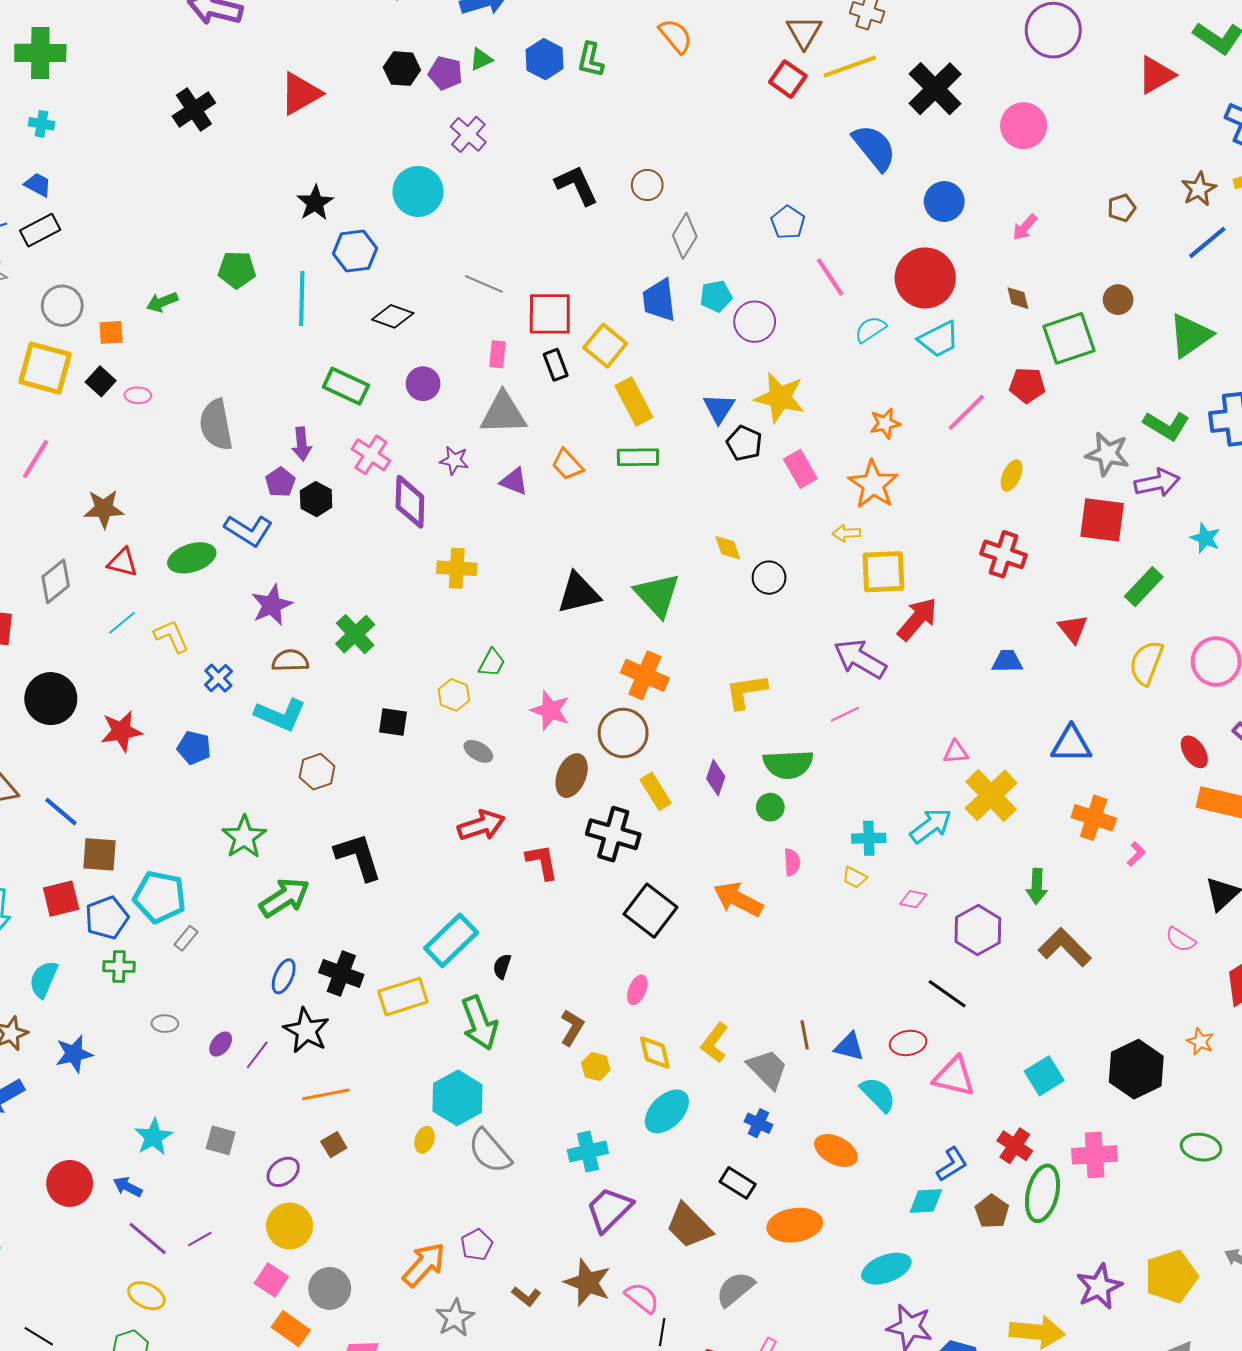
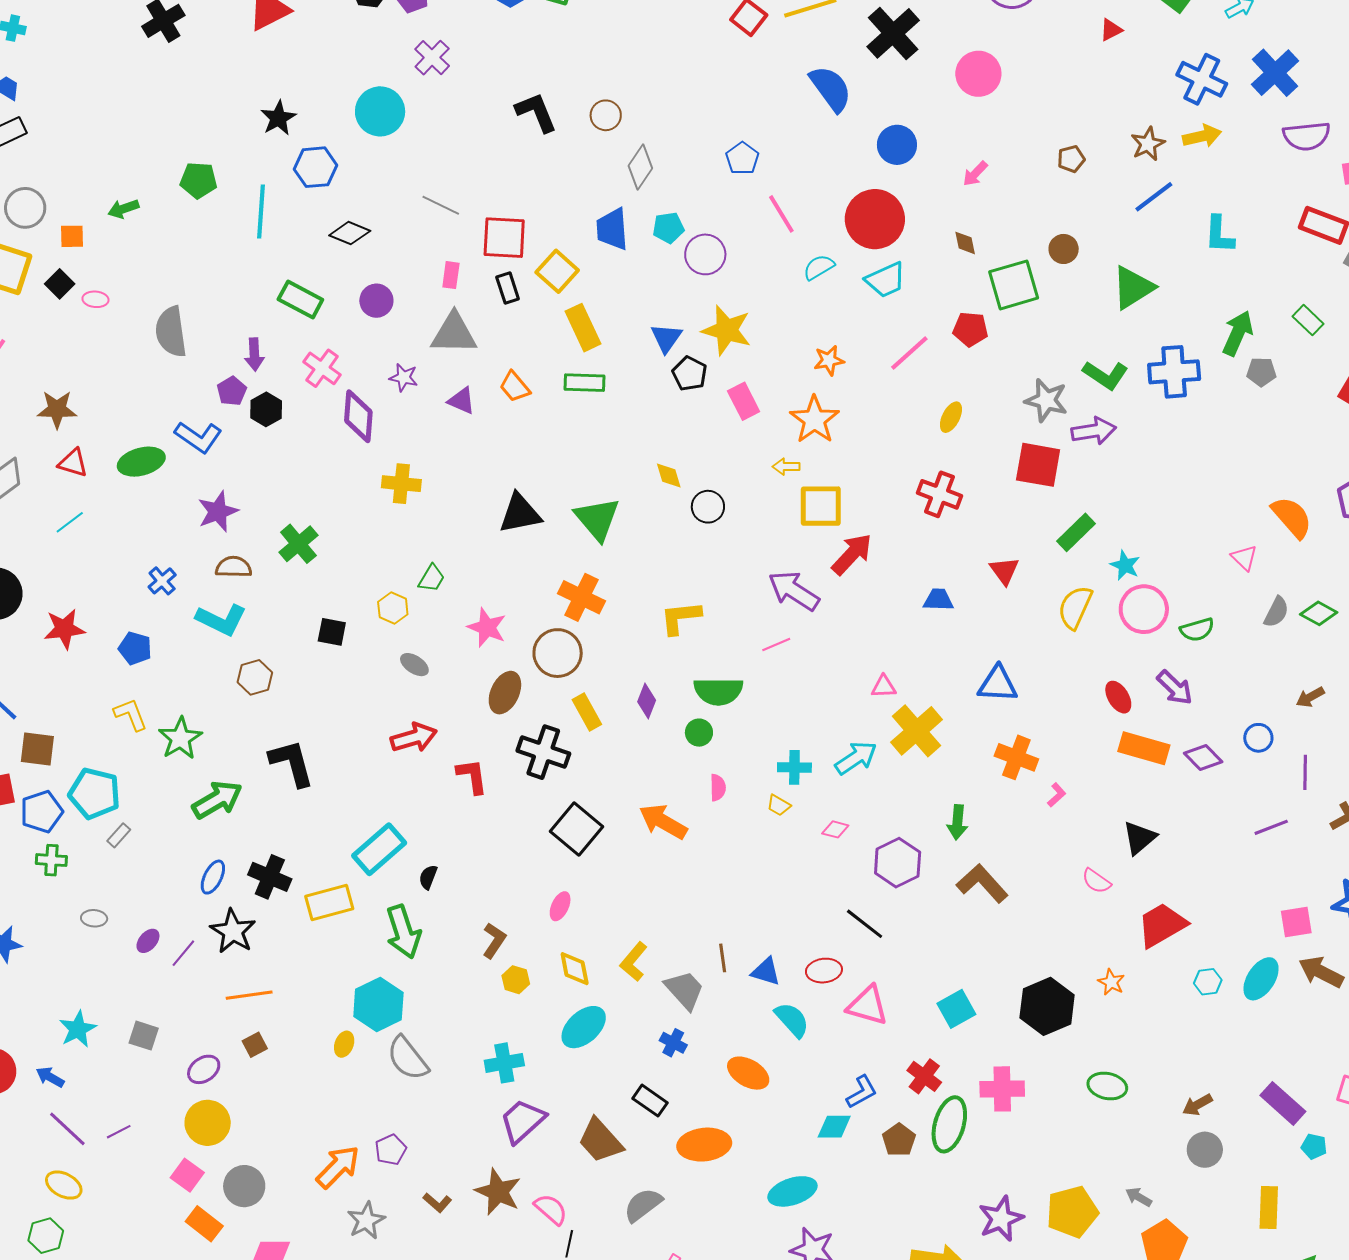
red triangle: (1156, 75) -> (1111, 30), size x0.6
cyan star: (1205, 538) -> (1125, 565), moved
yellow L-shape: (171, 636) -> (131, 715), moved

